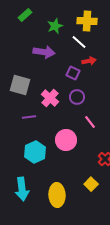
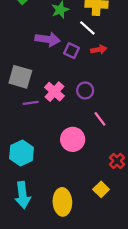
purple square: (73, 73) -> (72, 51), moved
purple line: (29, 117) -> (31, 103), moved
cyan hexagon: (35, 152) -> (21, 153), moved

